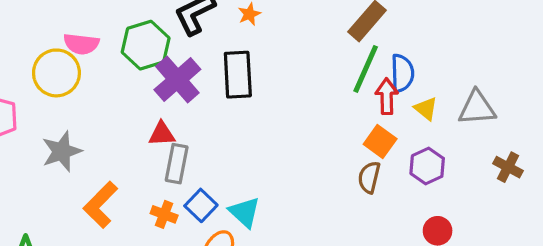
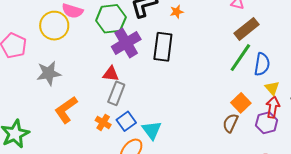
red arrow: (387, 96) -> (273, 107), moved

